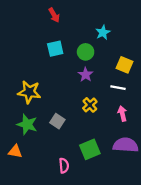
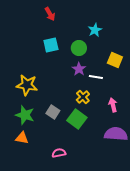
white line: (118, 88) -> (96, 77), moved
green square: (90, 149) -> (77, 119), moved, turned -30
orange triangle: (15, 152) -> (22, 138), moved
pink semicircle: (64, 166) -> (59, 153), turned -96

